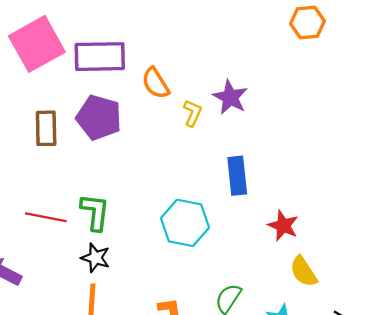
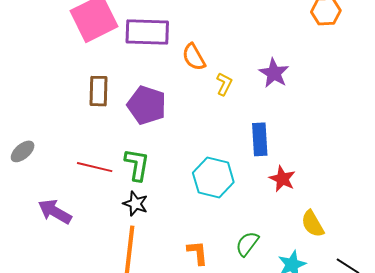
purple star: (230, 97) -> (274, 73), moved
purple pentagon: (99, 117) -> (147, 105), moved
red star: (283, 226) -> (282, 179), moved

